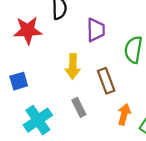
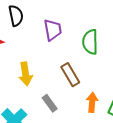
yellow arrow: (73, 66) -> (26, 74), moved

